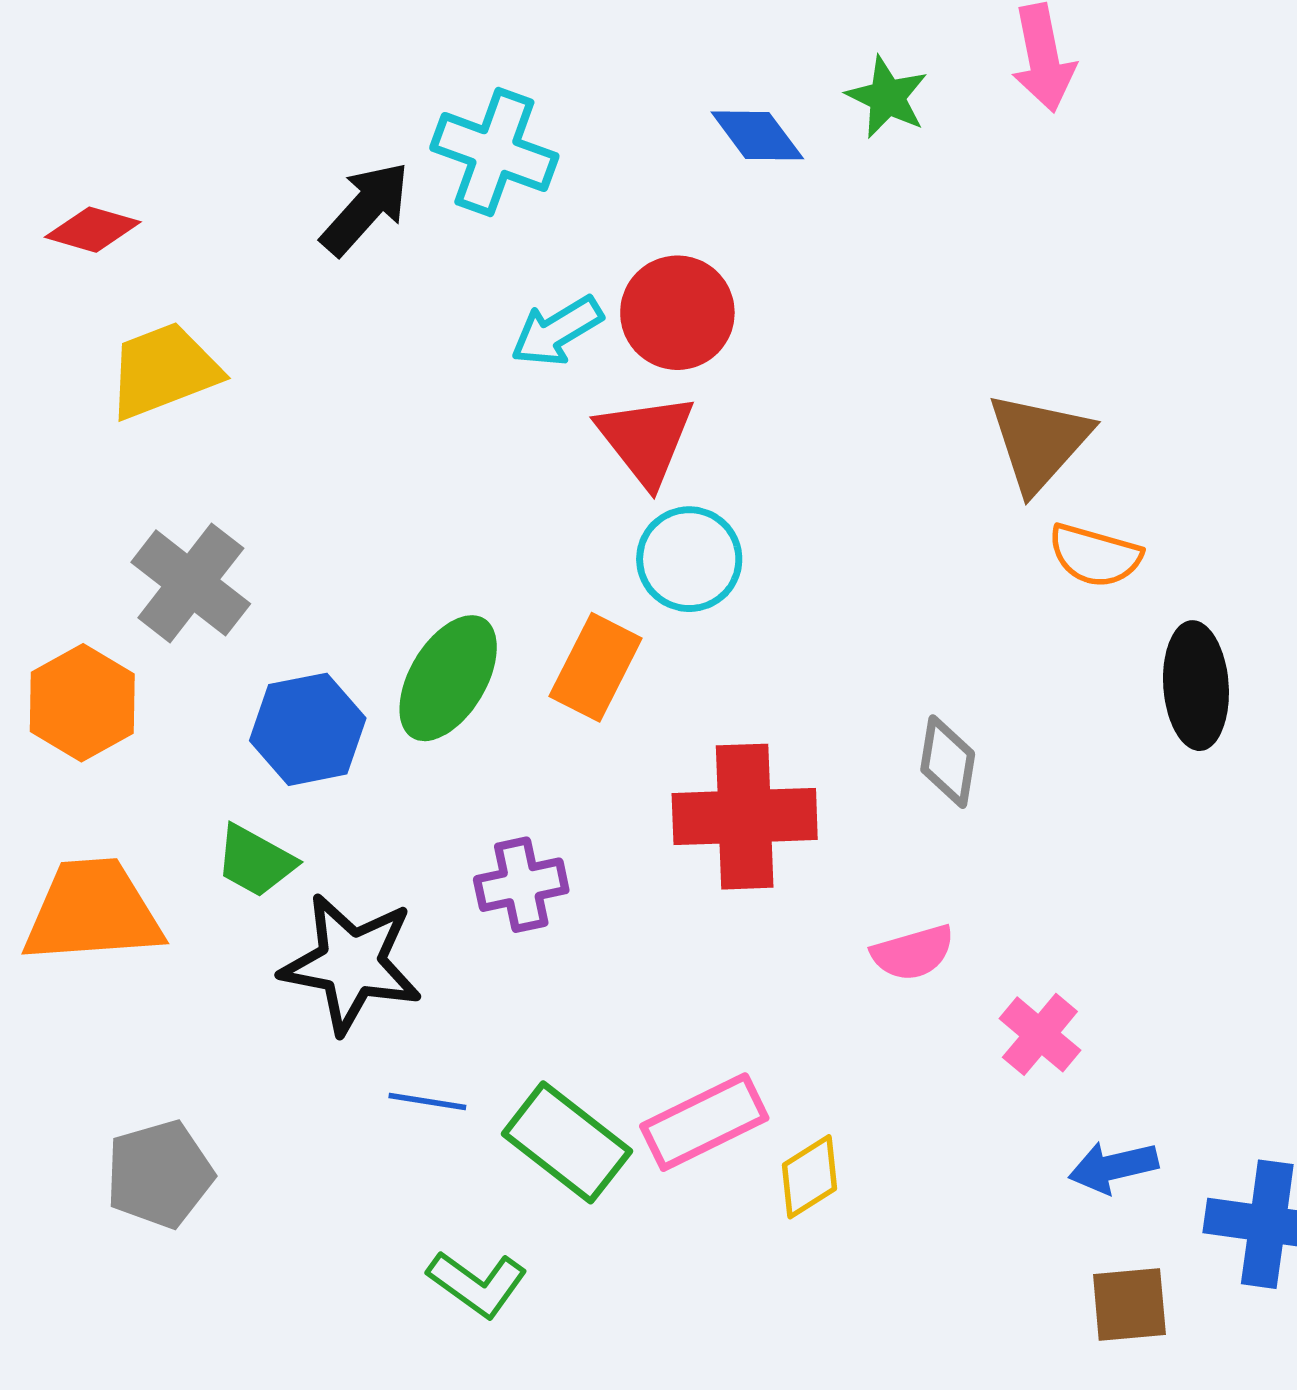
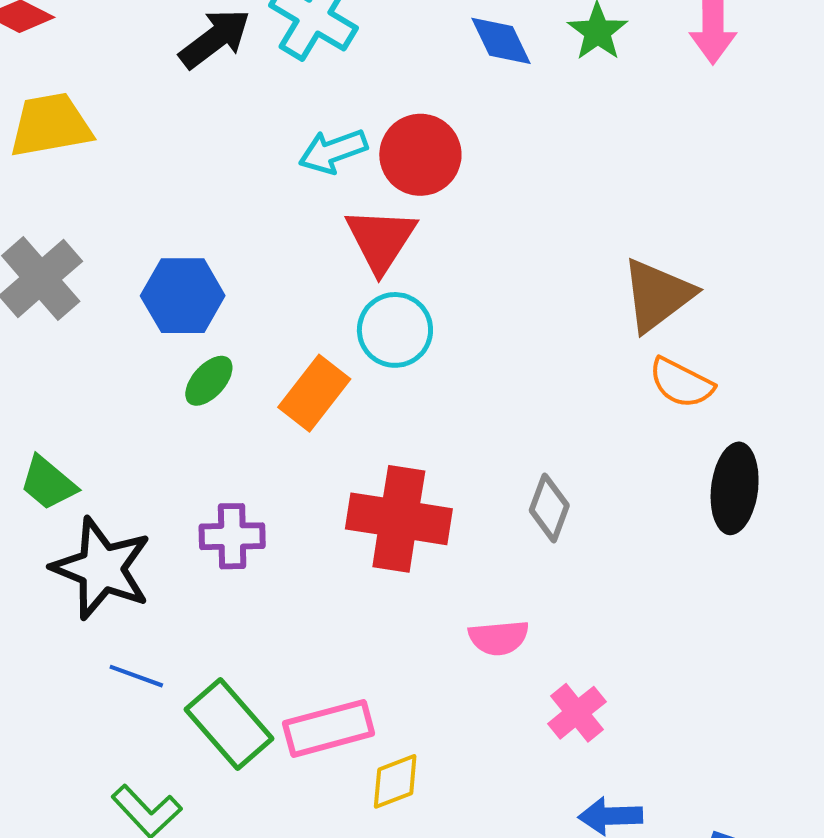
green ellipse: (448, 678) -> (209, 381), size x0.6
blue hexagon: (308, 729) -> (183, 296), moved

